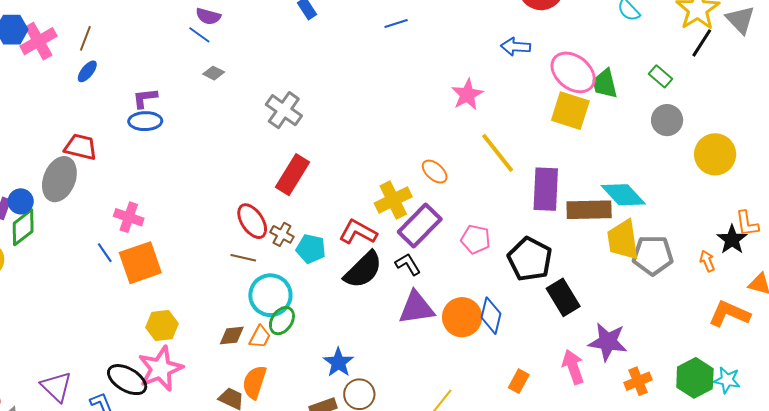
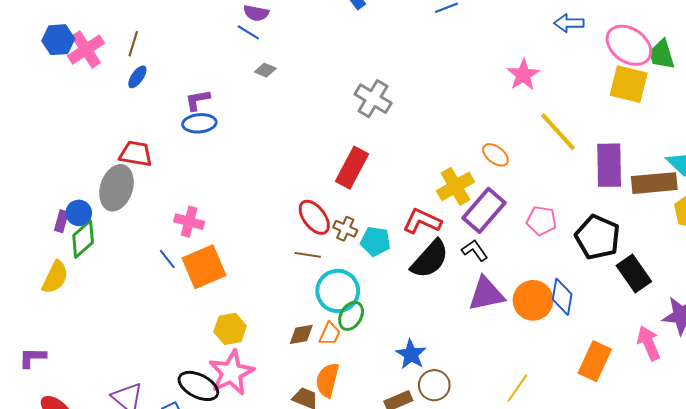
gray cross: (284, 110) -> (373, 99), moved
orange rectangle: (519, 381) -> (595, 361), size x1.6

